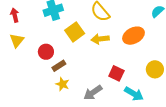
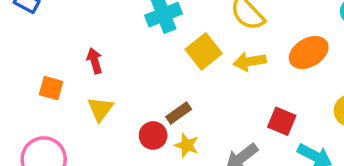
red arrow: (15, 15) -> (95, 61), moved
yellow triangle: (17, 40) -> (100, 109), moved
red circle: (46, 52) -> (153, 135), moved

